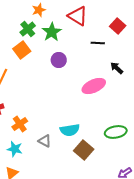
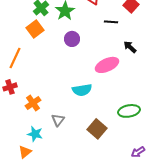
cyan semicircle: (70, 130) -> (82, 90), moved
gray triangle: (45, 141) -> (58, 120), turned 40
cyan star: (15, 149) -> (35, 134), moved

